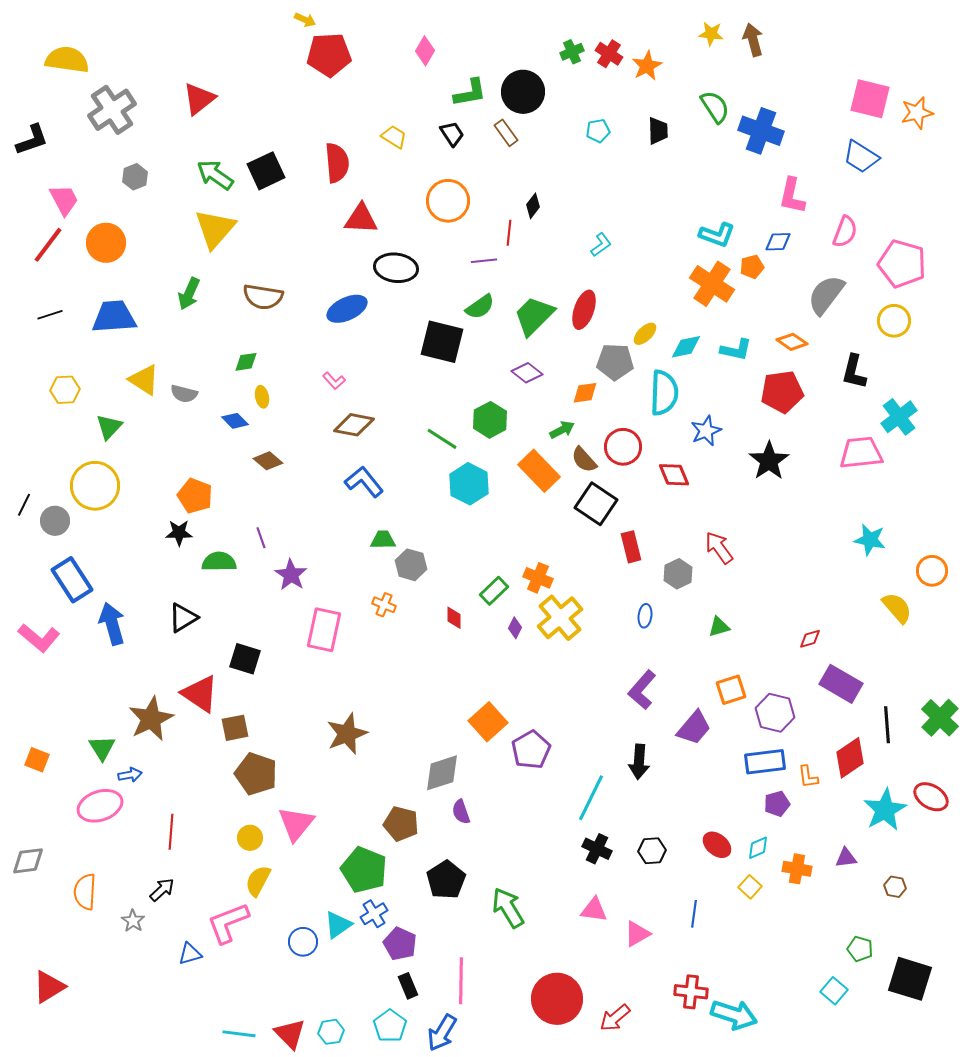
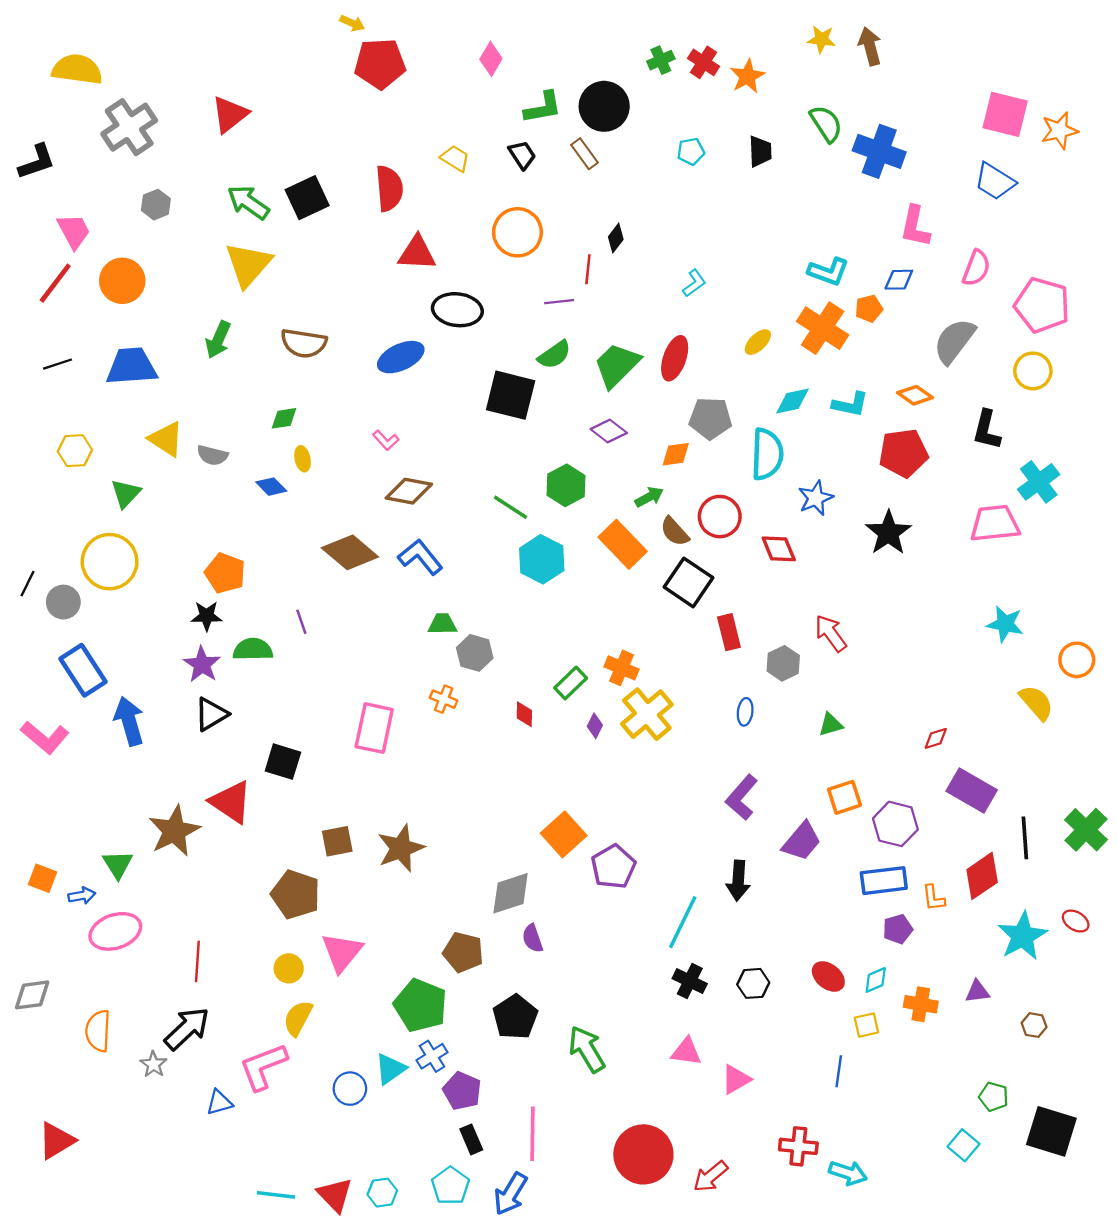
yellow ellipse: (645, 334) -> (758, 342), moved
brown diamond: (268, 461) -> (350, 552), moved, size x1.6
purple star: (291, 575) -> (202, 664), moved
brown square: (235, 728) -> (337, 841), moved
blue arrow: (130, 775) -> (82, 896), moved
red ellipse: (931, 797) -> (1076, 921), size x0.7
yellow square: (750, 887) -> (866, 1025), turned 35
black arrow: (162, 890) -> (187, 1028), size x1.6
blue line: (694, 914) -> (839, 1071), moved
cyan arrow: (734, 1015) -> (848, 1173), size x0.7

